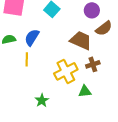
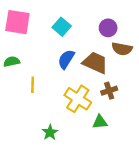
brown semicircle: (104, 28) -> (122, 49), turned 48
blue semicircle: (32, 37) -> (66, 59), moved
yellow cross: (66, 71) -> (78, 99), turned -30

